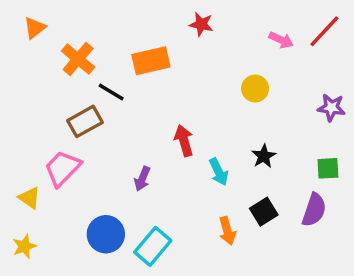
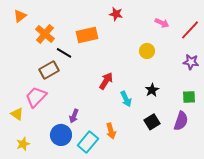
red line: (324, 31) -> (190, 30), moved
red arrow: (184, 141) -> (106, 81), turned 48
purple arrow: (142, 179) -> (74, 116), moved
orange arrow: (227, 231) -> (111, 131), moved
yellow star: (24, 246) -> (23, 144), moved

